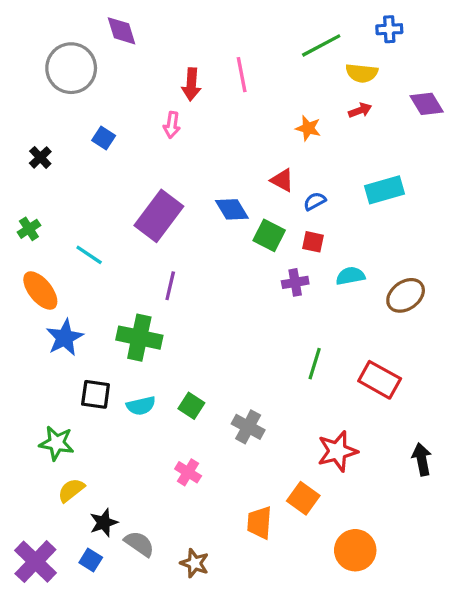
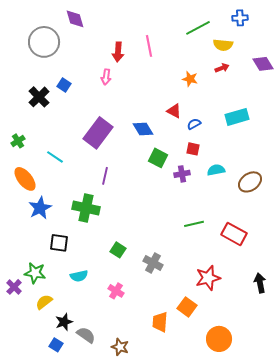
black cross: (40, 157) -> (39, 97), moved, size x1.5
green square: (269, 235) -> (158, 158), moved
green line: (315, 364) -> (194, 224), turned 60
cyan semicircle: (141, 406) -> (79, 276), moved
purple cross: (35, 562) -> (14, 287), moved, size x0.6

